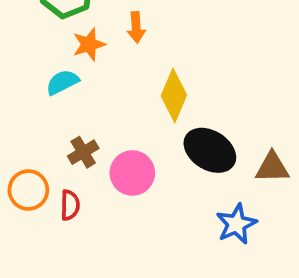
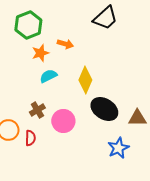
orange arrow: (136, 27) -> (65, 44), turned -70
cyan semicircle: (62, 82) -> (48, 76), moved

